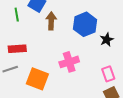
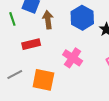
red rectangle: (17, 49) -> (31, 44), moved
pink cross: (69, 62) -> (73, 58), turned -30

